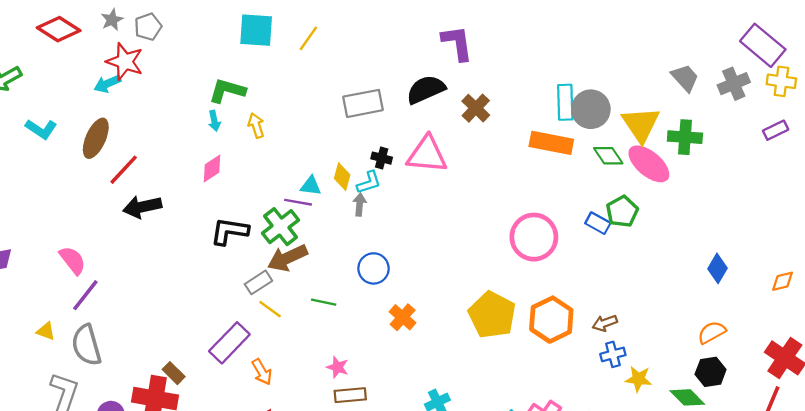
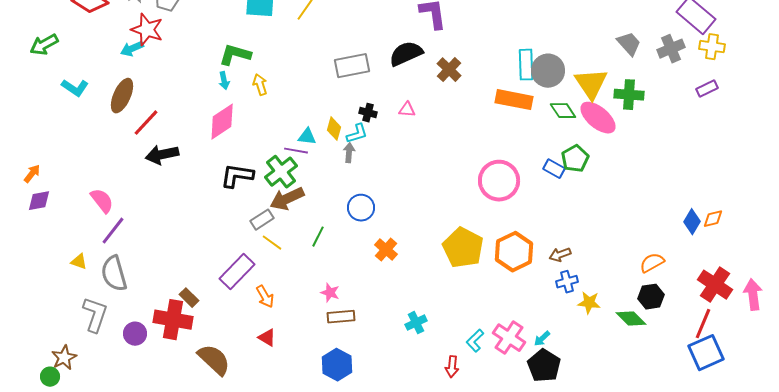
pink triangle: (427, 155) -> (407, 110), size x0.5
pink diamond: (212, 168) -> (222, 122), size x1.5
blue diamond: (717, 268) -> (692, 222), moved
green line: (324, 302) -> (318, 237), turned -75

